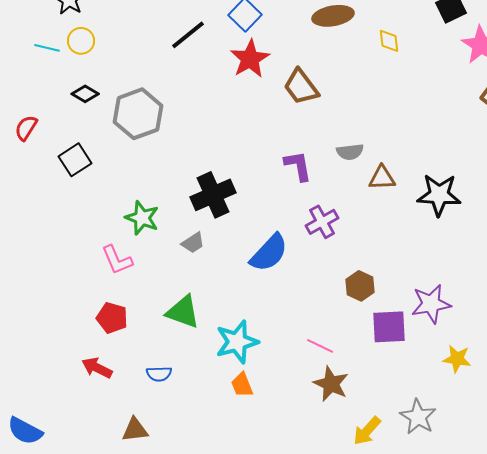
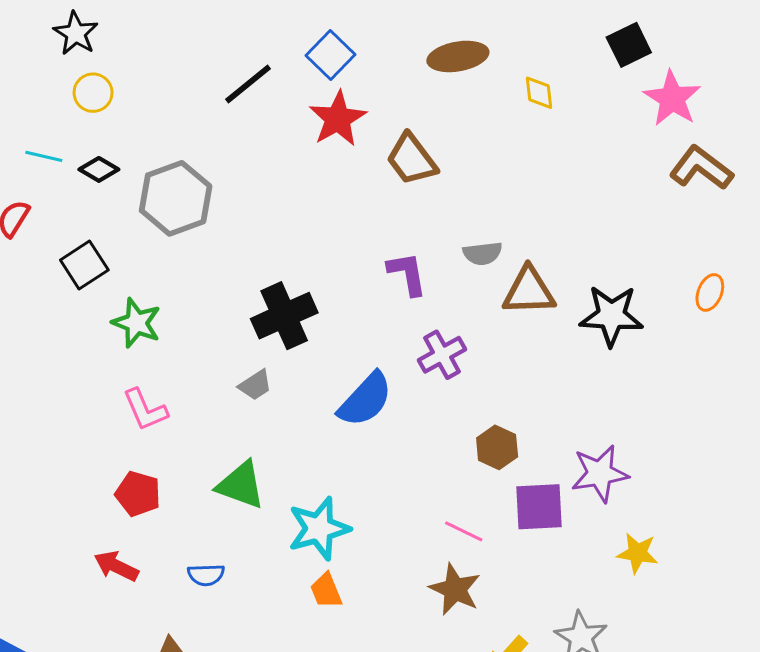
cyan line: (47, 48) -> (44, 156), moved
brown triangle: (382, 178) -> (529, 291), size x1.4
green star: (142, 218) -> (136, 323), moved
pink line: (320, 346) -> (464, 531), moved

